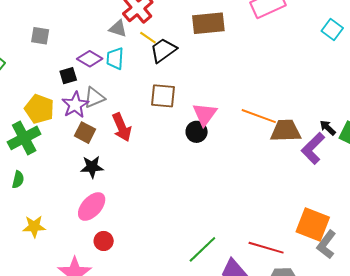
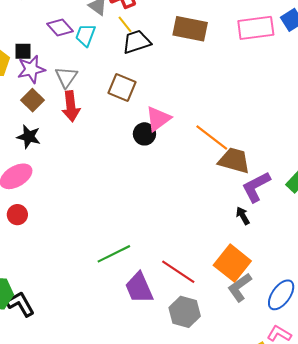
black square: (68, 76) -> (23, 51), moved
gray triangle: (94, 98) -> (66, 77), moved, turned -50
black arrow: (328, 128) -> (243, 216), moved

